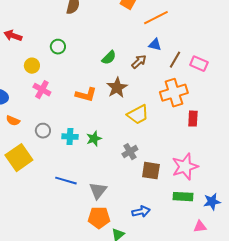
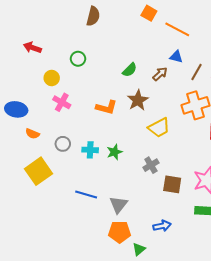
orange line: (156, 18) -> (177, 29), turned 55

